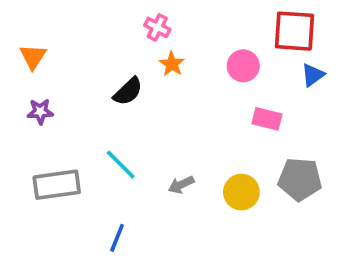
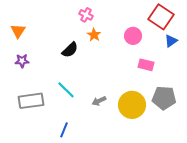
red square: (294, 31) -> (161, 17), turned 30
yellow circle: (241, 192) -> (132, 105), size x1.4

